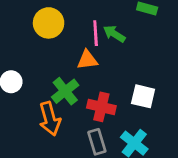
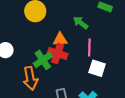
pink line: (96, 33) -> (89, 47), moved
red cross: (101, 107) -> (58, 53), moved

